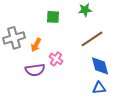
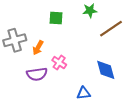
brown line: (92, 39) -> (111, 29), moved
blue triangle: (99, 88) -> (84, 93), moved

